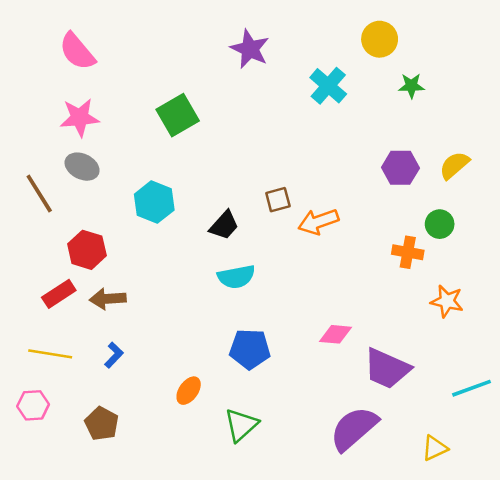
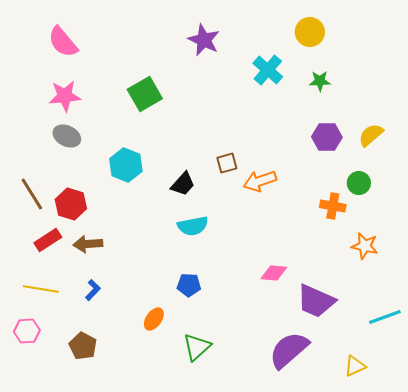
green star: (411, 86) -> (320, 81), moved
brown line: (39, 193) -> (32, 194), moved
blue pentagon: (250, 349) -> (189, 285), moved, size x0.7

